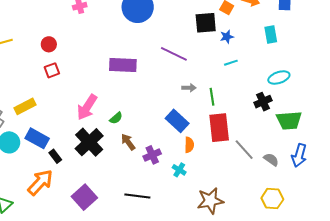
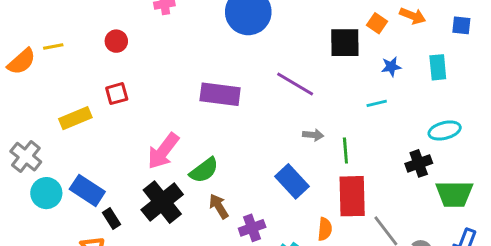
blue star: (227, 37) -> (391, 67), moved
red circle: (49, 44) -> (116, 41), moved
yellow rectangle: (25, 106) -> (75, 118), moved
green semicircle: (116, 118) -> (204, 170), size x1.5
orange semicircle: (189, 145) -> (325, 229), moved

